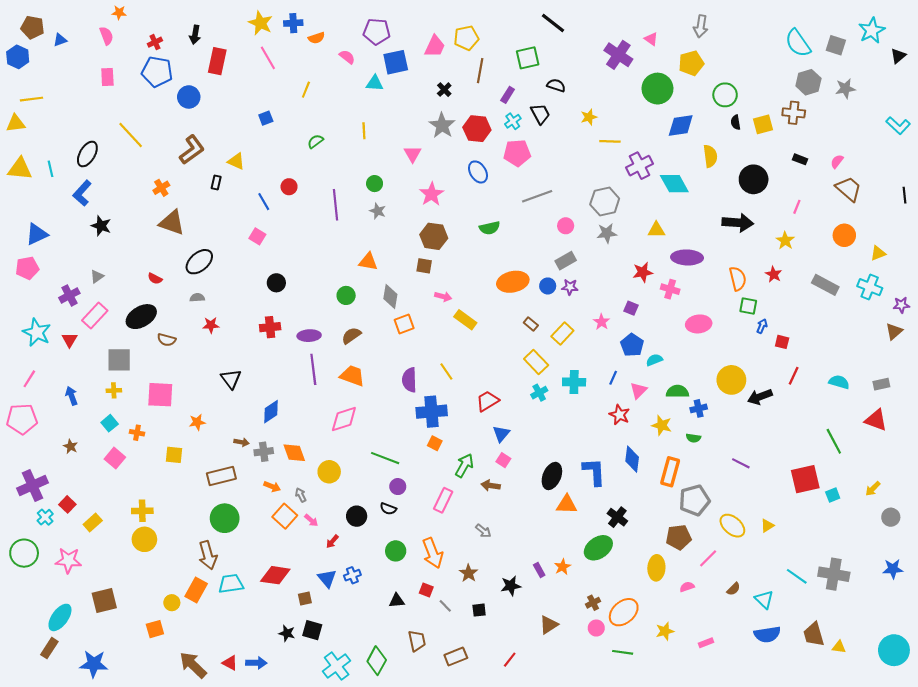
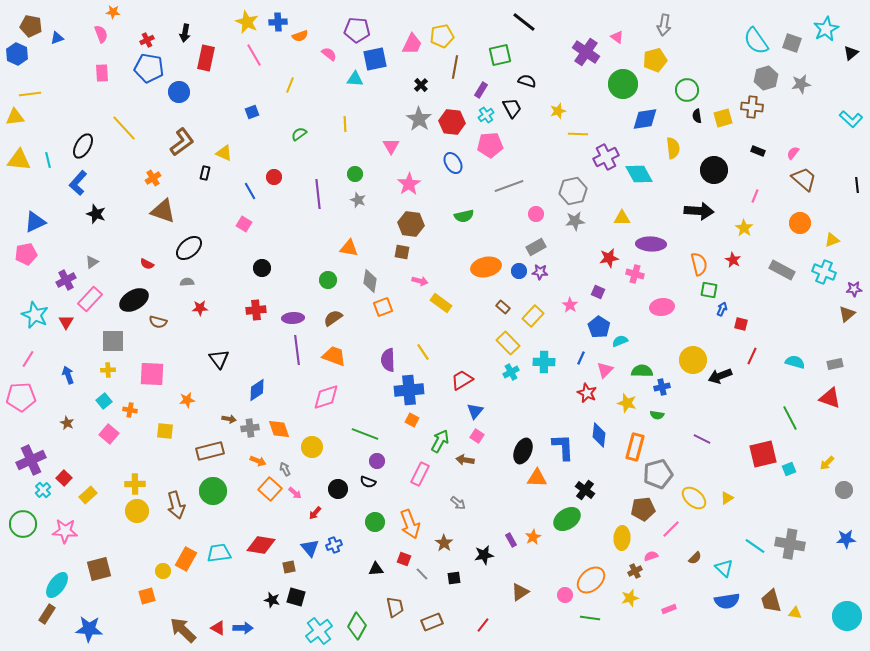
brown arrow: (208, 555) -> (176, 505), moved
brown cross: (593, 603) -> (635, 571), moved

